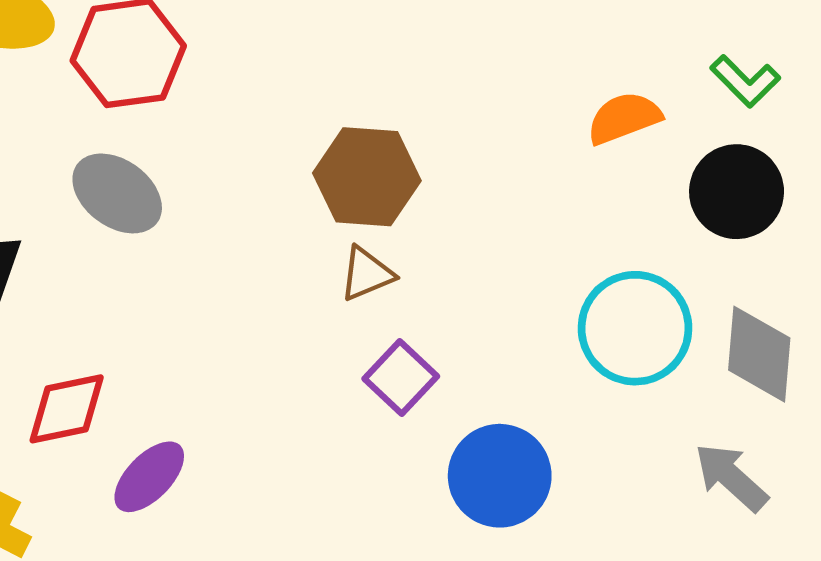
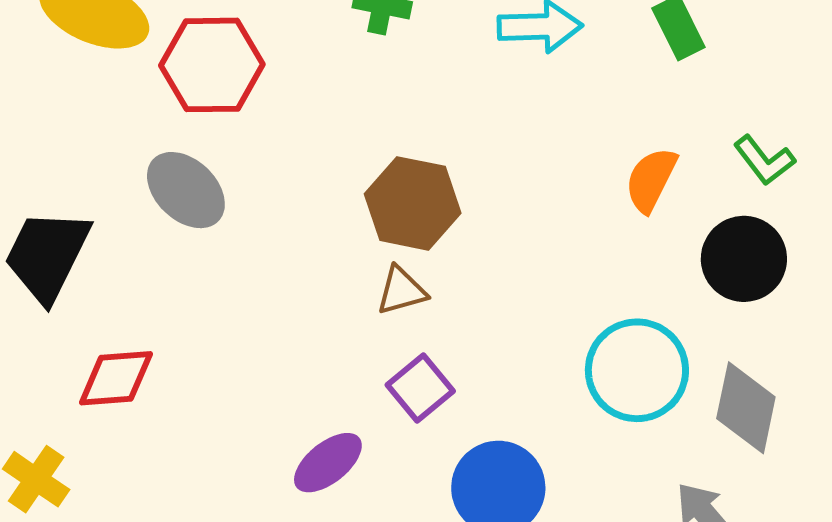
orange semicircle: (624, 118) -> (651, 180), turned -50
purple ellipse: (149, 477) -> (328, 463), moved

